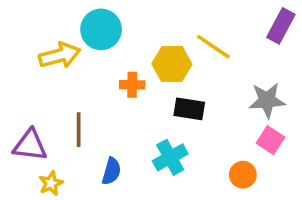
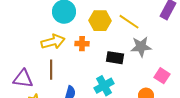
yellow arrow: (60, 55) -> (53, 42), moved
yellow hexagon: (172, 64) -> (100, 21), moved
gray star: (267, 100) -> (141, 47), moved

